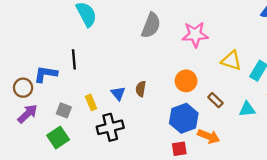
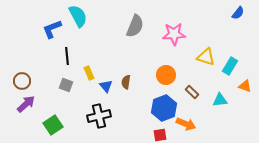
blue L-shape: (46, 74) -> (52, 29), moved, turned -30
yellow rectangle: (91, 102) -> (89, 73), moved
gray square: (64, 110) -> (66, 85), moved

